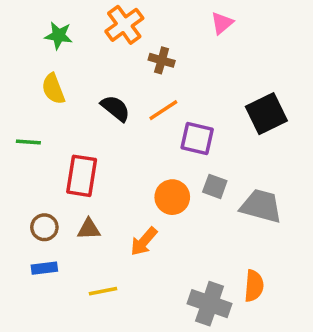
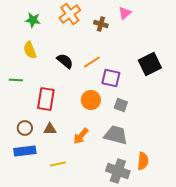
brown cross: (162, 60) -> (101, 24), moved
orange circle: (172, 197) -> (91, 100), moved
gray trapezoid: (261, 206) -> (116, 135), moved
blue rectangle: (44, 268) -> (25, 151), size x1.5

